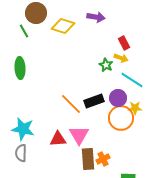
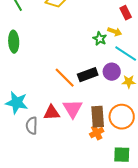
red rectangle: (124, 43) -> (126, 13), moved
orange circle: (121, 118) -> (122, 117), moved
gray semicircle: (21, 153) -> (32, 126), moved
brown rectangle: (88, 159) -> (98, 117), moved

